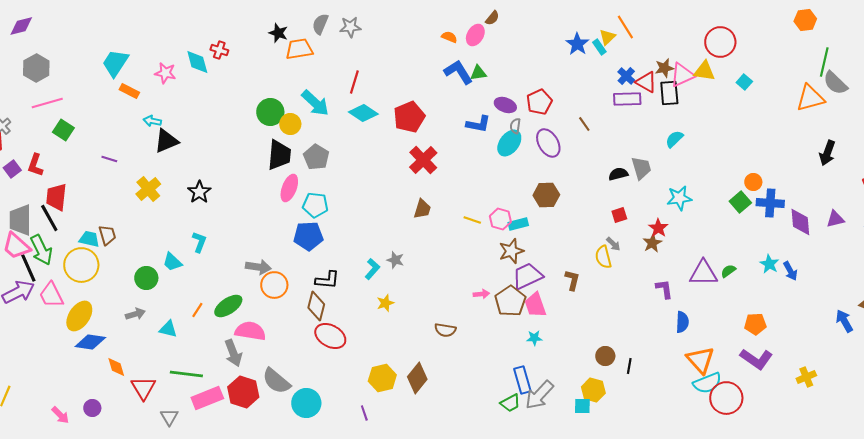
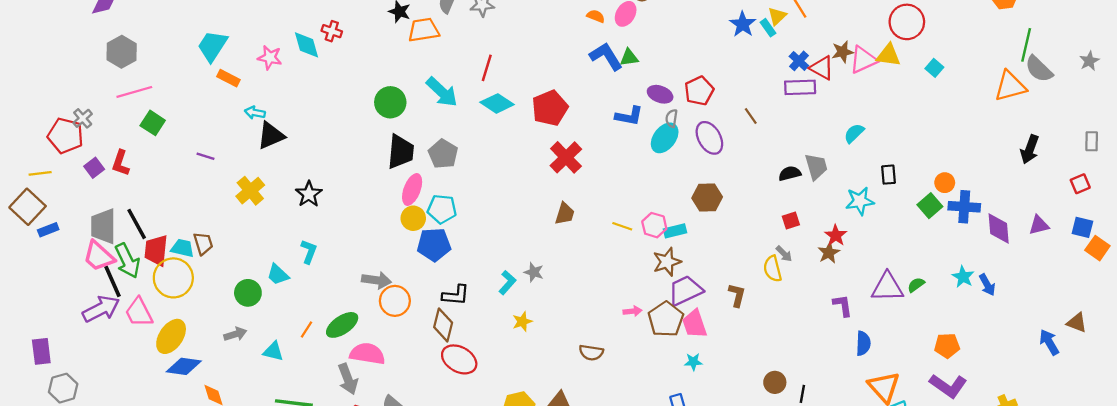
black rectangle: (669, 93) -> (888, 175), moved, size x0.7
yellow circle: (290, 124) -> (413, 218), moved
red trapezoid: (56, 197) -> (156, 250), moved

